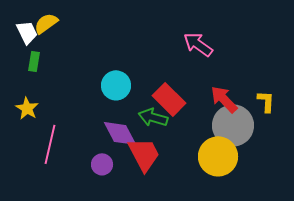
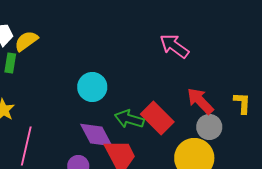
yellow semicircle: (46, 23) -> (26, 41), moved
red rectangle: (169, 99) -> (157, 118), moved
gray circle: (233, 125) -> (209, 127), size x0.6

